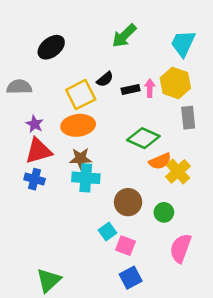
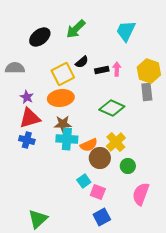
green arrow: (124, 36) -> (76, 29), moved
cyan trapezoid: (183, 43) -> (126, 31), moved
yellow hexagon: (175, 83) -> (149, 71), moved
orange semicircle: (160, 161) -> (89, 145), moved
yellow cross: (178, 171) -> (116, 142), moved

